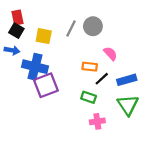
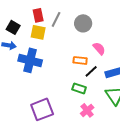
red rectangle: (17, 17) -> (38, 15), moved
gray line: (71, 28) -> (56, 19), moved
purple square: (46, 85) -> (42, 109), moved
pink cross: (97, 121) -> (87, 110), turned -32

